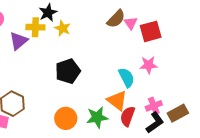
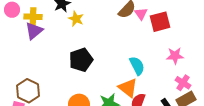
yellow cross: (35, 27) -> (33, 17), moved
pink star: (149, 65) -> (175, 56), moved
pink cross: (154, 106) -> (183, 83), moved, turned -35

